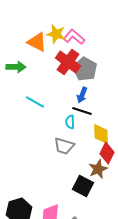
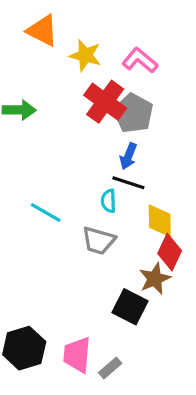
pink L-shape: (74, 37) -> (140, 60), moved
orange triangle: (37, 42) -> (42, 31), moved
cyan line: (35, 102) -> (46, 212), moved

